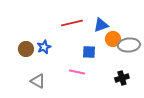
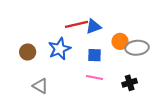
blue triangle: (101, 25) -> (93, 27), moved
blue star: (44, 47) -> (59, 49), moved, size x1.5
pink line: (77, 72) -> (95, 77), moved

